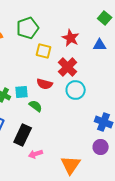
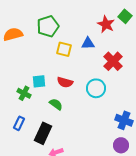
red star: (71, 38) -> (106, 24), moved
blue triangle: (100, 45) -> (88, 43), moved
red cross: (68, 67) -> (113, 61), moved
cyan square: (22, 92) -> (39, 81), moved

